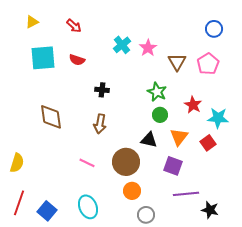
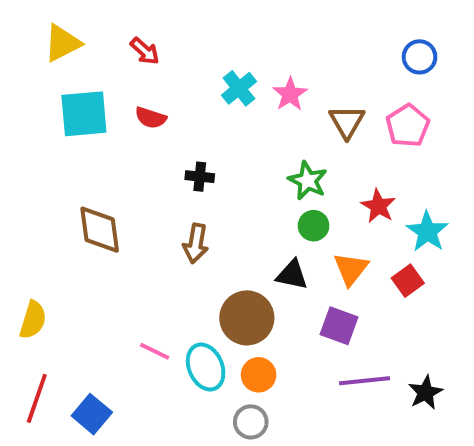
yellow triangle: (32, 22) -> (62, 43), size x1.5
cyan star: (218, 118) -> (427, 232), turned 30
pink line: (87, 163) -> (155, 351), moved
cyan ellipse: (88, 207) -> (206, 367), moved
black star: (210, 210) -> (425, 393), moved, turned 30
gray circle: (146, 215) -> (251, 422), moved

